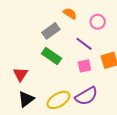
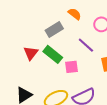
pink square: (84, 66) -> (72, 67), moved
red triangle: (20, 74) -> (31, 53), moved

